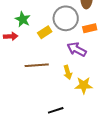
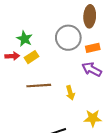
yellow rectangle: (45, 32) -> (32, 57), moved
purple arrow: (77, 49) -> (92, 69), moved
yellow star: (84, 85) -> (93, 118), moved

